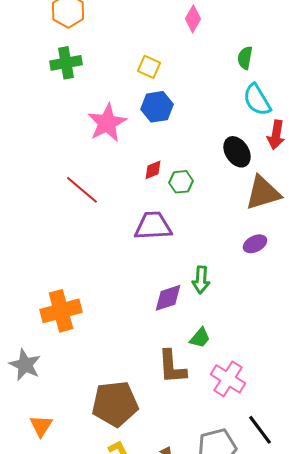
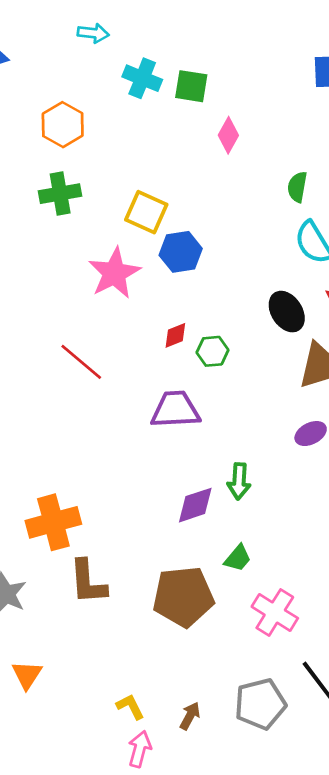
yellow square: (149, 67) -> (146, 212), moved, size x1.4
brown L-shape: (172, 367) -> (88, 582), moved
brown pentagon: (115, 404) -> (183, 597), moved

